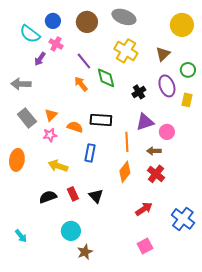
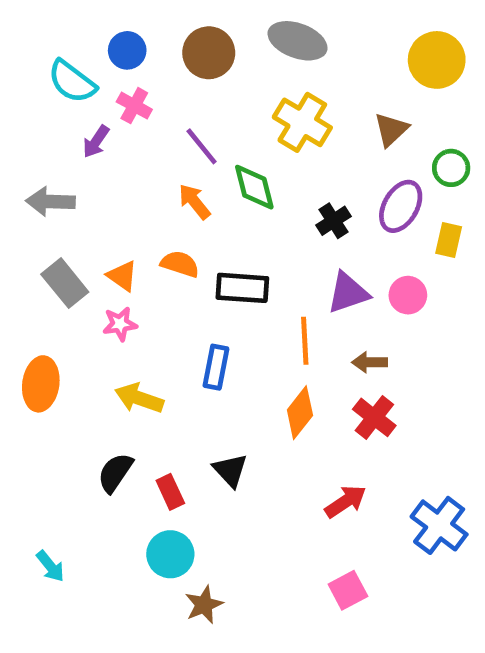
purple ellipse: (167, 86) -> (401, 206), turned 50
orange triangle: (51, 115) -> (122, 276), turned -40
orange semicircle: (75, 127) -> (180, 264), moved
pink circle: (167, 132) -> (408, 295), moved
red rectangle: (73, 194) -> (170, 492), moved
black semicircle: (48, 197) -> (115, 473), turned -36

